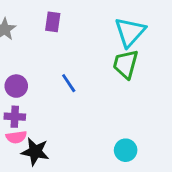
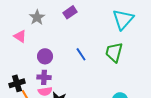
purple rectangle: (53, 22) -> (70, 12), turned 48
green trapezoid: (126, 64) -> (114, 52), moved

